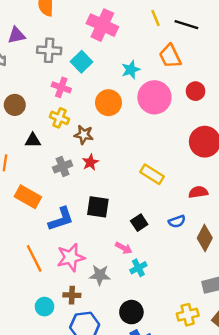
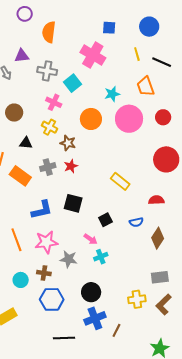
orange rectangle: (28, 197) -> (20, 176), moved

